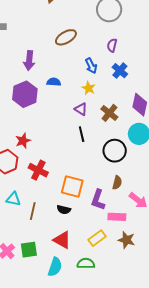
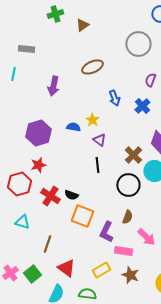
purple semicircle: (112, 45) -> (150, 80), moved
blue semicircle: (54, 82) -> (73, 127), moved
yellow star: (89, 88) -> (92, 120), moved
purple hexagon: (25, 94) -> (38, 133), moved
brown cross: (109, 113) -> (133, 155), moved
black semicircle: (64, 210) -> (71, 195), moved
brown line: (33, 211) -> (47, 244), moved
green square: (29, 250) -> (32, 274), turned -36

